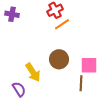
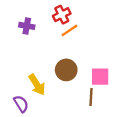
purple cross: (12, 14) -> (27, 26), moved

